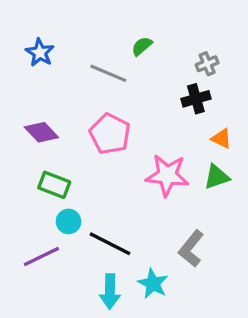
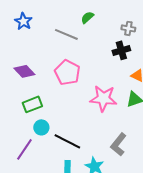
gray cross: (207, 64) -> (128, 28), turned 32
green rectangle: (54, 185) -> (32, 104), turned -42
purple line: (41, 257) -> (24, 149), turned -30

